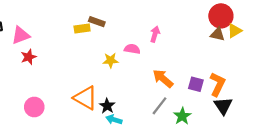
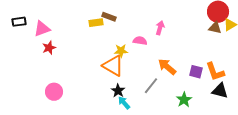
orange L-shape: (218, 84) -> (215, 72), turned 135
orange triangle: (85, 98) -> (113, 66), moved
gray line: (159, 106) -> (151, 86), moved
black triangle: (223, 106) -> (220, 91), turned -42
cyan arrow: (114, 120) -> (124, 103), turned 32

